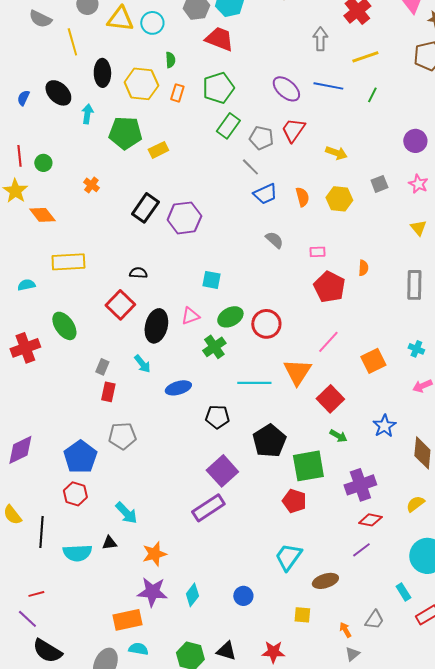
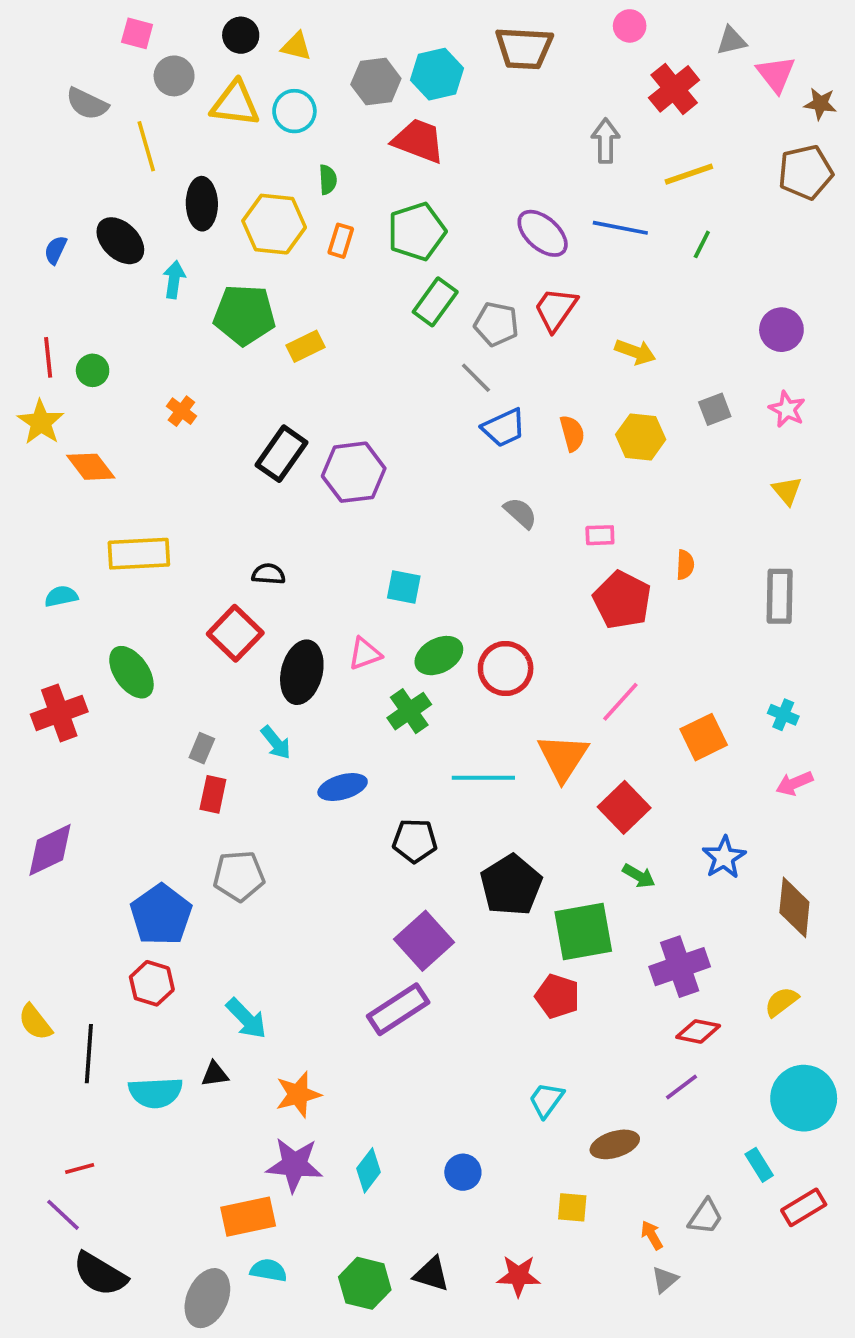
purple diamond: (20, 450) -> (50, 850), moved
cyan trapezoid: (288, 557) -> (546, 1100), size x0.7

